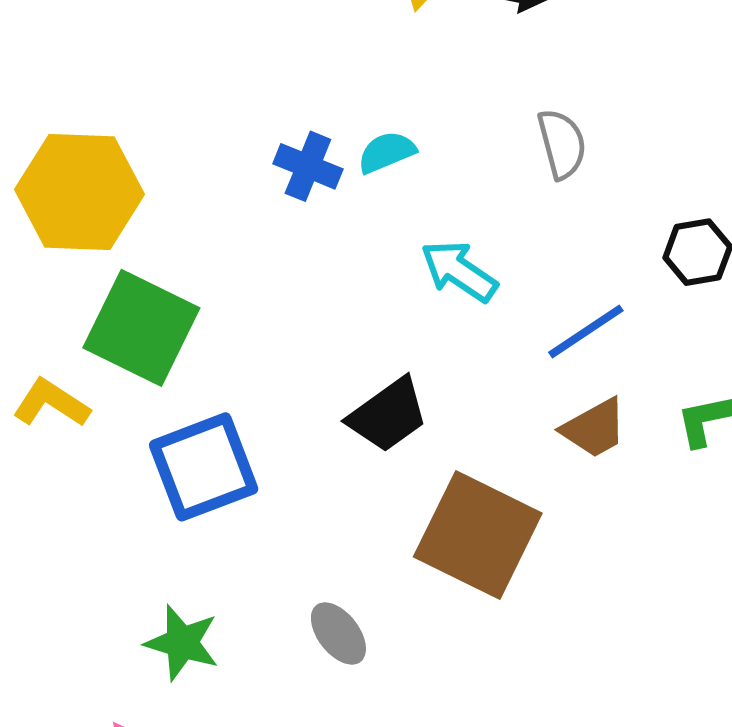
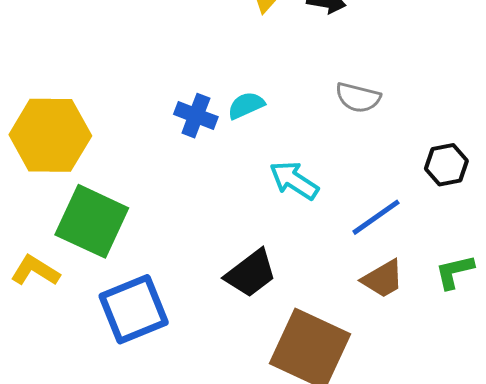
gray semicircle: (562, 144) -> (358, 98), turned 120

